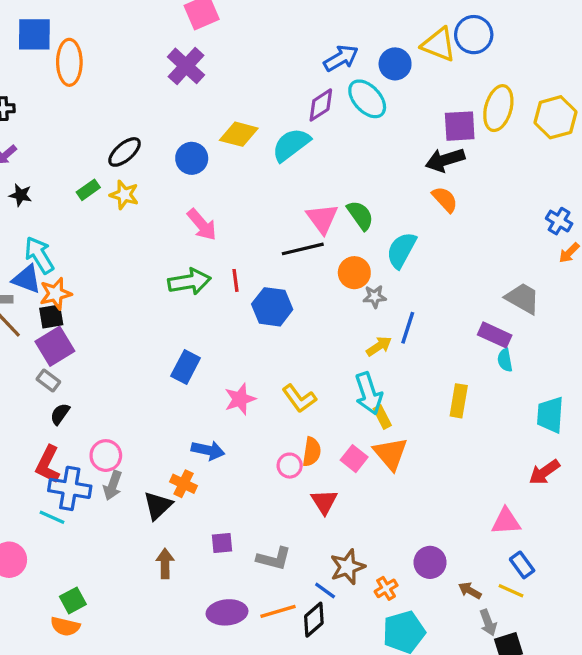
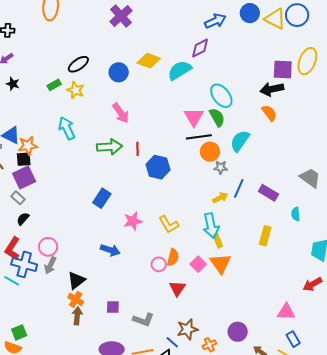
blue circle: (395, 64) -> (250, 13), moved
cyan ellipse: (367, 99) -> (221, 96), moved
black line: (303, 249) -> (199, 137), moved
cyan arrow: (39, 255) -> (67, 128), moved
purple rectangle: (495, 335) -> (268, 193), moved
orange cross: (183, 484) -> (76, 299), moved

